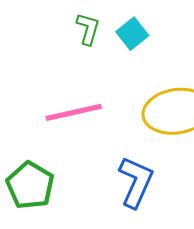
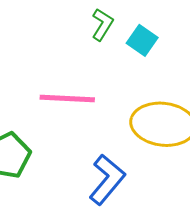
cyan square: (132, 34) -> (142, 40), turned -32

